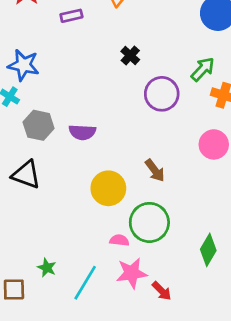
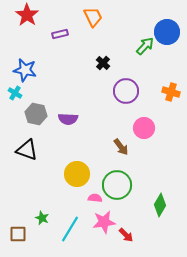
green arrow: (203, 69) -> (145, 46), moved
pink circle: (214, 144) -> (144, 128), moved
yellow circle: (108, 188) -> (77, 174), moved

